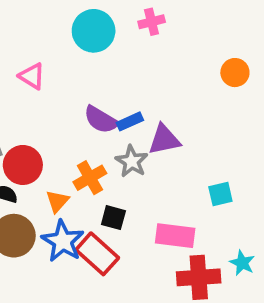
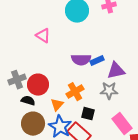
purple semicircle: (101, 120) -> (81, 60), turned -30
gray star: (132, 161) -> (109, 91), moved, turned -30
pink rectangle: (175, 236) -> (122, 124), turned 45

